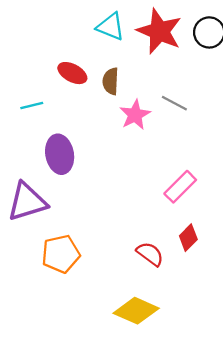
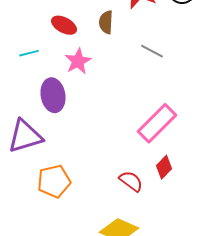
brown semicircle: (111, 81) -> (106, 22), moved
pink star: (135, 115) -> (78, 61), moved
pink rectangle: (180, 187) -> (157, 123), size x1.4

